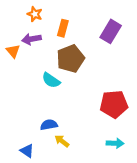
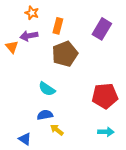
cyan semicircle: (51, 80) -> (47, 89), moved

